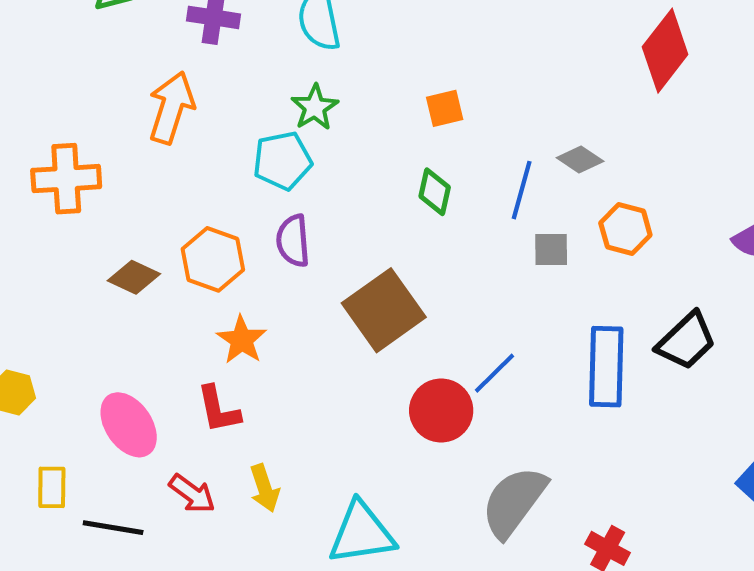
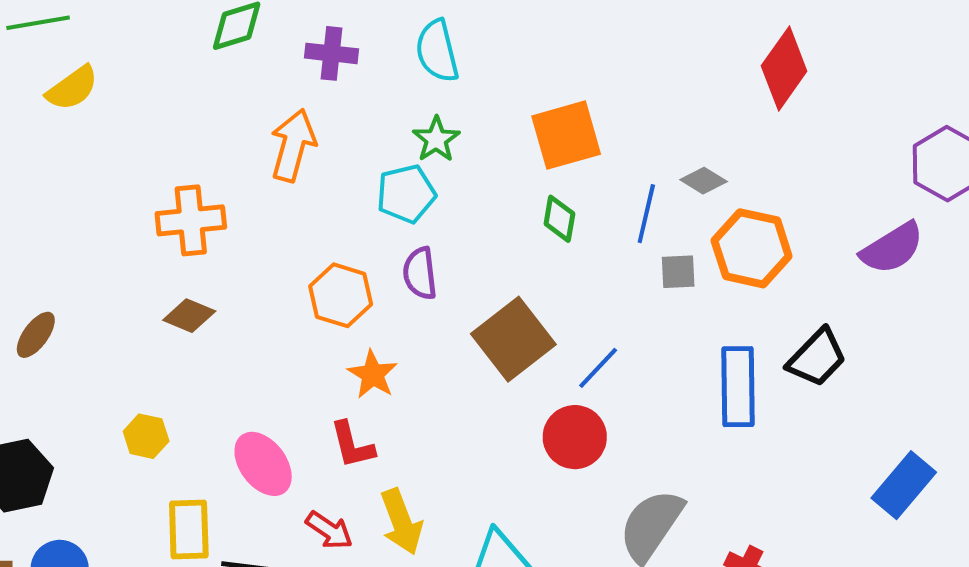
orange square: (445, 108) -> (566, 135), size x1.8
orange hexagon: (625, 229) -> (752, 248), size x1.5
brown diamond: (134, 277) -> (189, 316), moved
blue line: (494, 373) -> (598, 368), moved
yellow rectangle: (52, 487) -> (189, 529), size x1.4
yellow arrow: (265, 488) -> (401, 522), size x1.4

